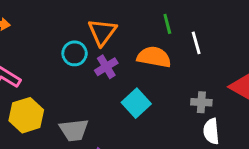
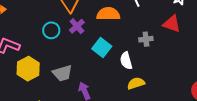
cyan circle: (75, 53) -> (51, 30), moved
white semicircle: (211, 131) -> (126, 61), moved

